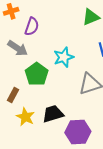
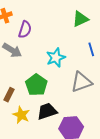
green pentagon: (37, 74) -> (36, 85), moved

